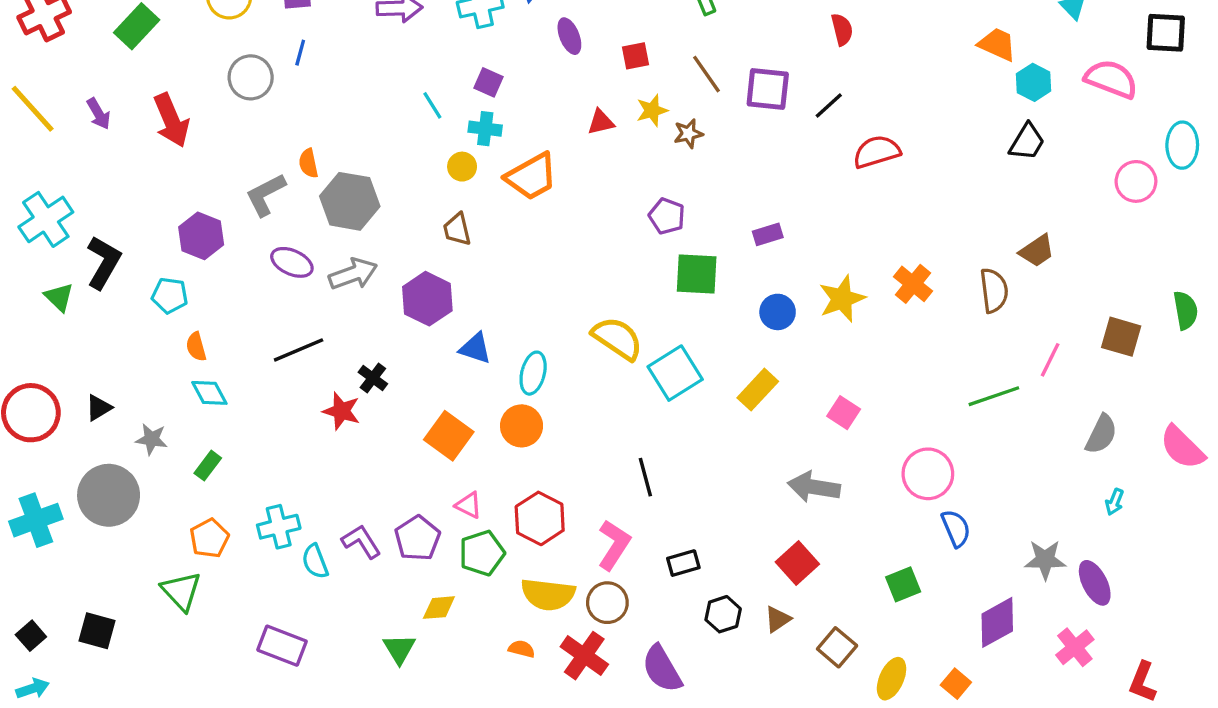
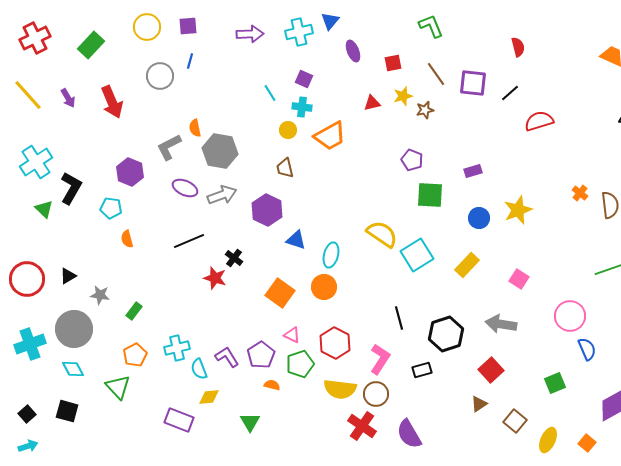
orange cross: (913, 284) -> (580, 193), moved, size x0.7
cyan diamond: (209, 393) -> (73, 369), moved
yellow diamond: (439, 608) -> (209, 397), moved
black hexagon: (723, 614) -> (446, 334), moved, size x1.6
orange semicircle: (522, 649) -> (272, 385), moved

